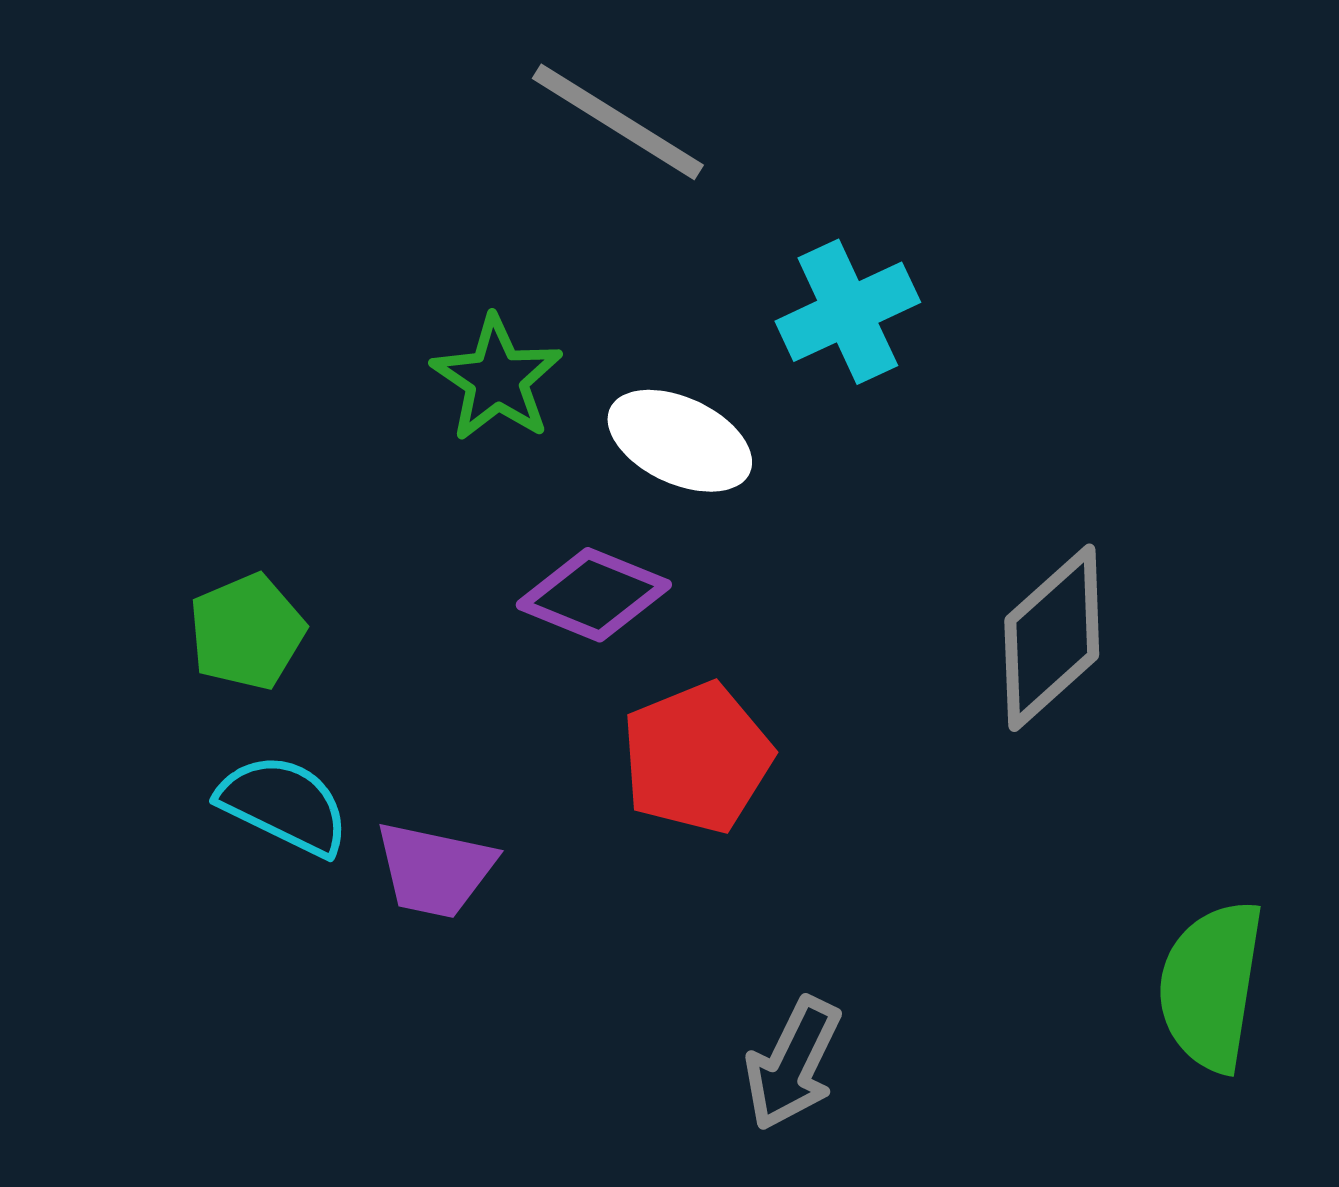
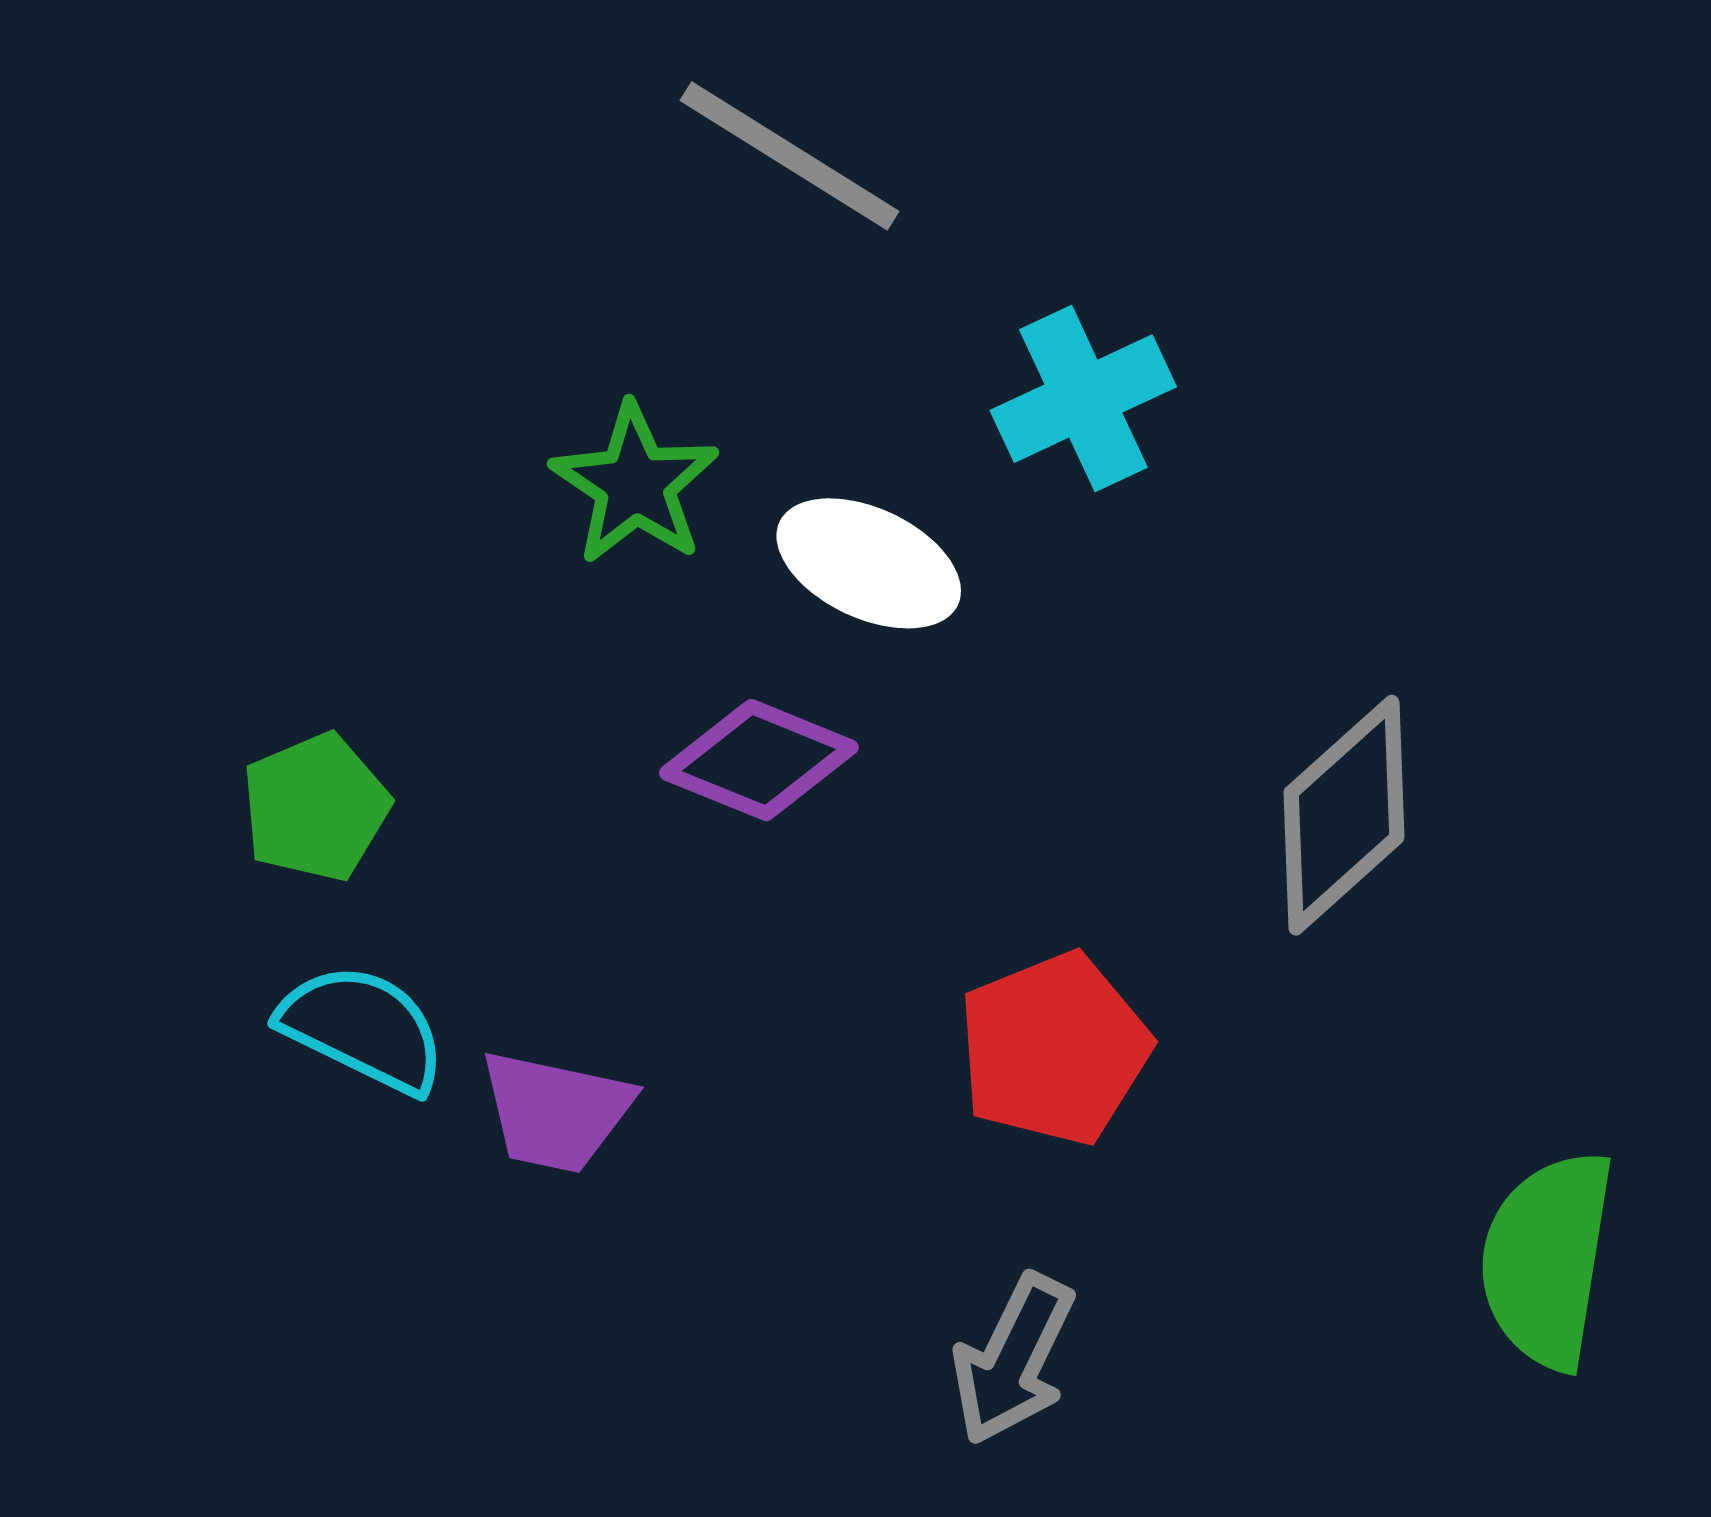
red pentagon: (697, 758) -> (1054, 1049), moved

